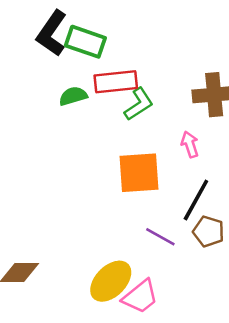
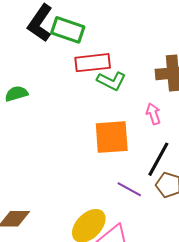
green semicircle: (73, 96) -> (16, 94), moved
green L-shape: (139, 104) -> (111, 81), turned 60

